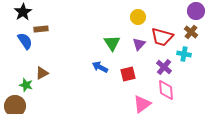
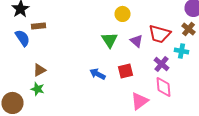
yellow circle: (138, 17) -> (122, 14), moved
purple triangle: (139, 44) -> (136, 41), turned -32
blue arrow: (100, 67) -> (98, 74), moved
green star: (26, 85) -> (38, 89), moved

